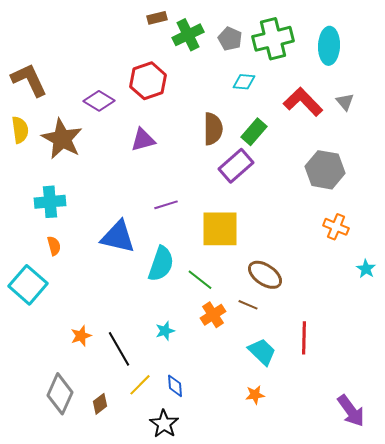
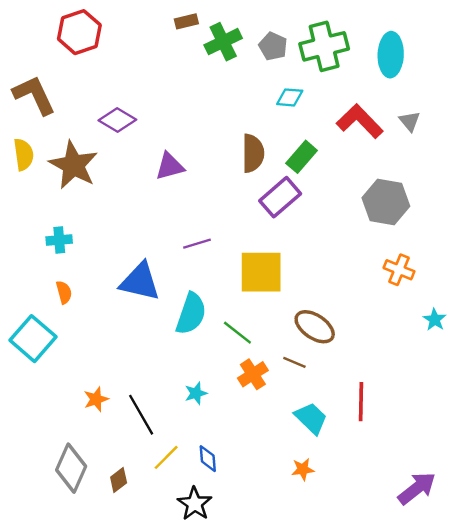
red hexagon: (148, 81) -> (79, 32), moved
cyan cross: (50, 202) -> (59, 240), size x0.7
purple arrow: (351, 411) -> (417, 488), turned -92

